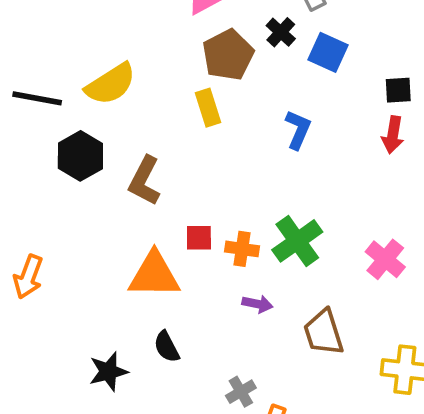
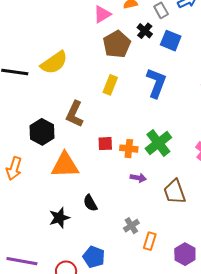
yellow rectangle: (208, 108) -> (110, 85), moved, turned 42
blue L-shape: (298, 130) -> (156, 83), size x1.4
black hexagon: (80, 156) -> (42, 132), moved
orange triangle: (154, 275) -> (65, 165), moved

